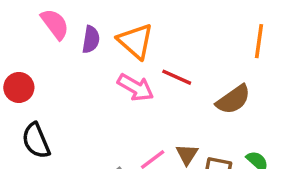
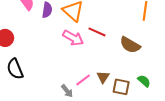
brown semicircle: (233, 99) -> (130, 45), turned 65

